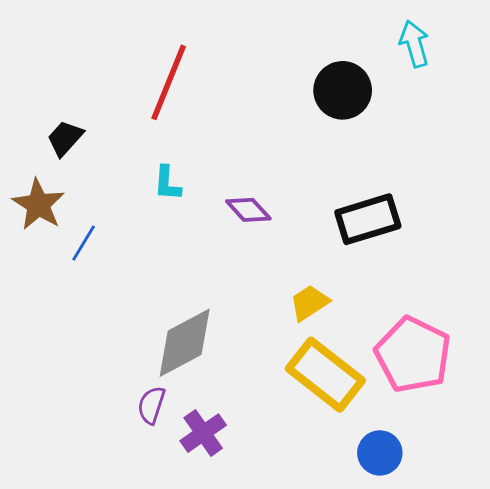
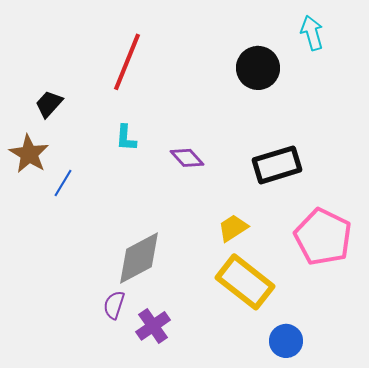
pink pentagon: (413, 355) -> (323, 237), moved

